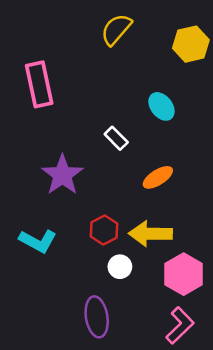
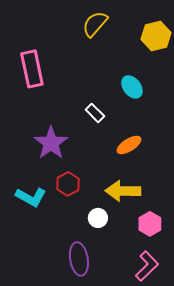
red hexagon: (104, 230) -> (68, 184), moved
pink hexagon: (184, 274) -> (150, 224), size x0.7

